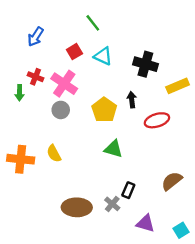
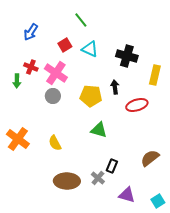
yellow rectangle: (178, 86) -> (155, 75), turned -54
yellow pentagon: (104, 110) -> (91, 96), turned -30
yellow semicircle: (54, 154) -> (55, 143), moved
orange cross: (21, 159) -> (18, 139), turned 30

